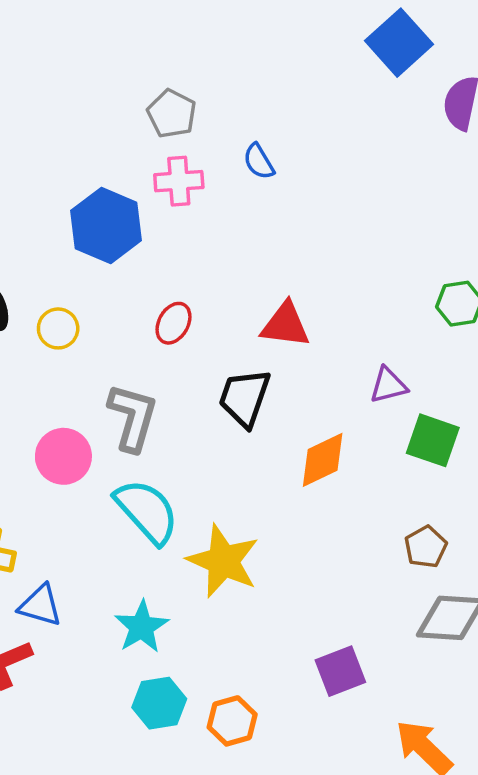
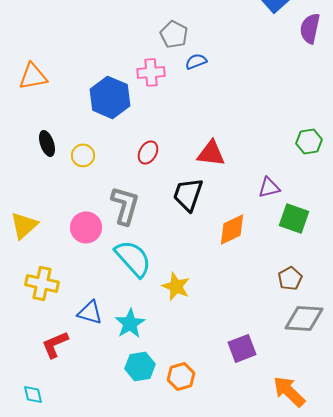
gray pentagon: (172, 114) -> (174, 34), moved
blue semicircle: (259, 162) -> (196, 61), turned 100
yellow star: (223, 561) -> (176, 286), size x0.7
blue triangle: (40, 605) -> (90, 312), moved

